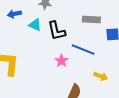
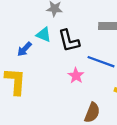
blue arrow: (14, 14) -> (24, 49), moved, turned -32

